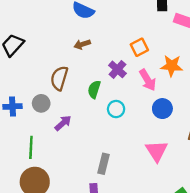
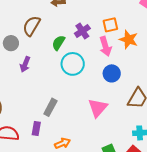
orange square: (139, 47) -> (110, 25), moved
cyan circle: (116, 109) -> (73, 64), size x1.5
purple arrow: (63, 123) -> (25, 64), turned 140

